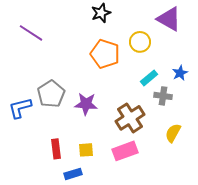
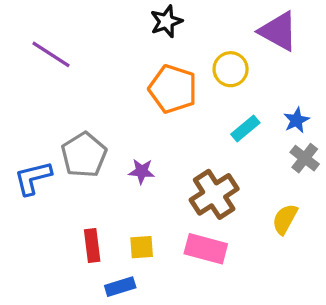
gray cross: (163, 96) -> (305, 158), moved, turned 30
purple star: (86, 104) -> (142, 171), size x0.7
pink rectangle: (125, 151) -> (206, 249), turned 35

